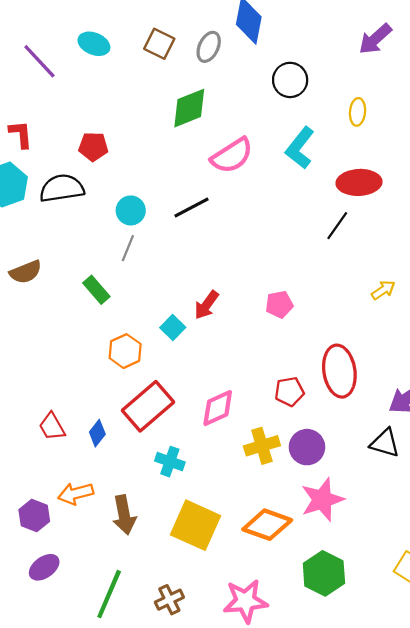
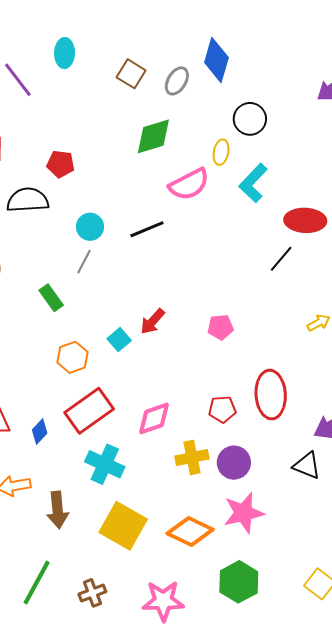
cyan ellipse: (94, 44) -> (65, 53), moved, turned 64
yellow ellipse: (358, 112) -> (221, 152), moved
cyan cross: (170, 462) -> (105, 464), size x1.4

